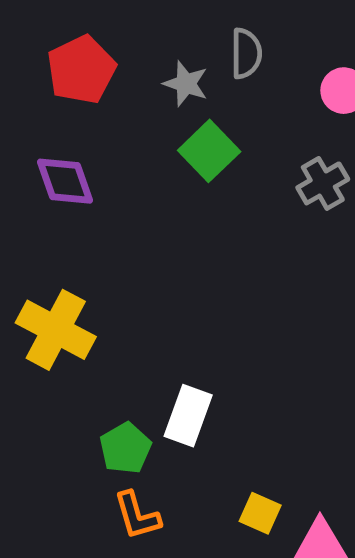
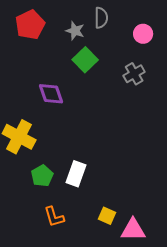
purple diamond: (65, 181) -> (51, 94), moved
green pentagon: (125, 448) -> (42, 176), moved

